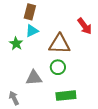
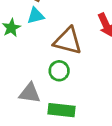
gray triangle: (34, 78) -> (30, 93), moved

